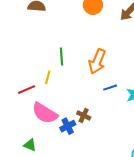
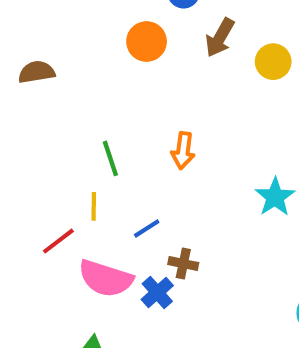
orange arrow: (97, 61) -> (183, 151), size x0.7
blue line: (110, 88) -> (147, 228), moved

